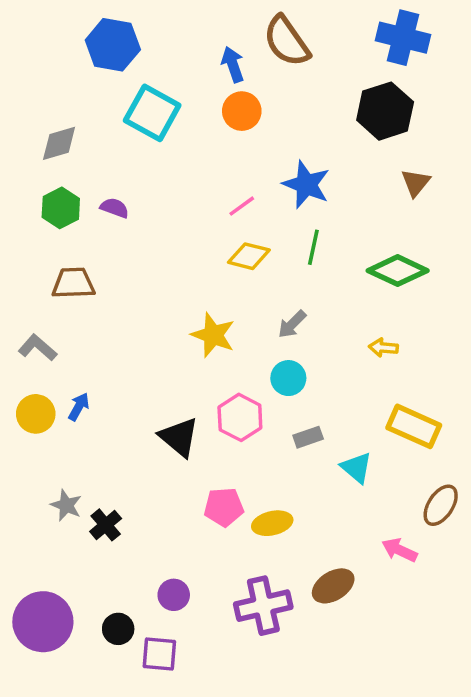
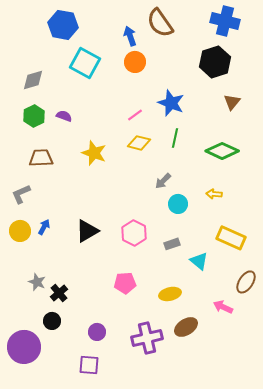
yellow star: (213, 335) -> (94, 153), moved
gray L-shape: (38, 348) -> (21, 194), turned -65
cyan circle: (288, 378) -> (178, 204), moved
black triangle: (179, 437) -> (87, 231), moved, turned 50
yellow ellipse: (272, 523) -> (170, 294), moved
black circle: (118, 629) -> (52, 321), moved

